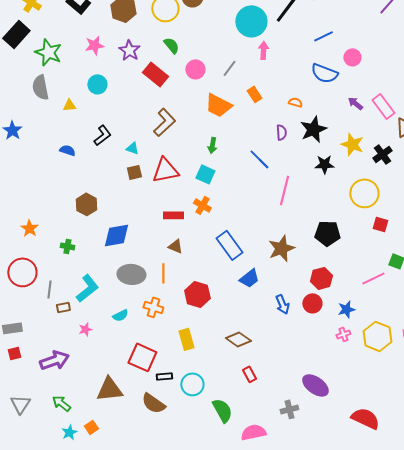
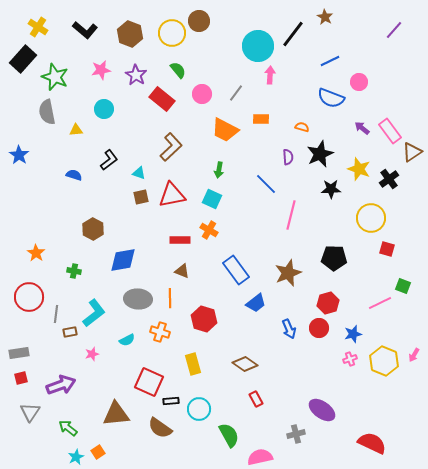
orange rectangle: (254, 94) -> (261, 119), turned -56
gray triangle: (20, 404) -> (30, 412), moved

